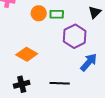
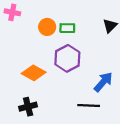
purple hexagon: (75, 36) -> (67, 58), moved
black line: (60, 83) -> (89, 106), moved

